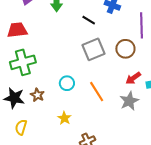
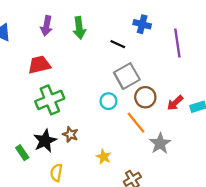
brown circle: (125, 49) -> (145, 97), moved
cyan circle: (67, 83) -> (108, 101), moved
black star: (14, 98) -> (45, 141), turned -30
gray star: (129, 101) -> (160, 143), moved

